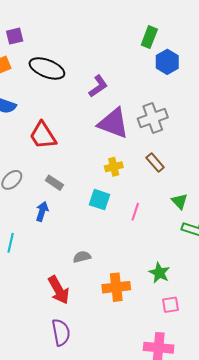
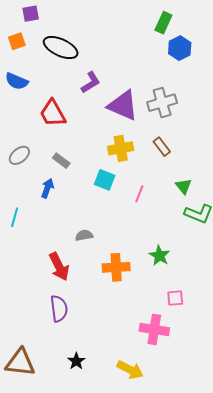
purple L-shape: (98, 86) -> (91, 82), moved
yellow cross: (114, 167) -> (121, 148), size x1.4
pink square: (170, 305) -> (175, 298), moved

